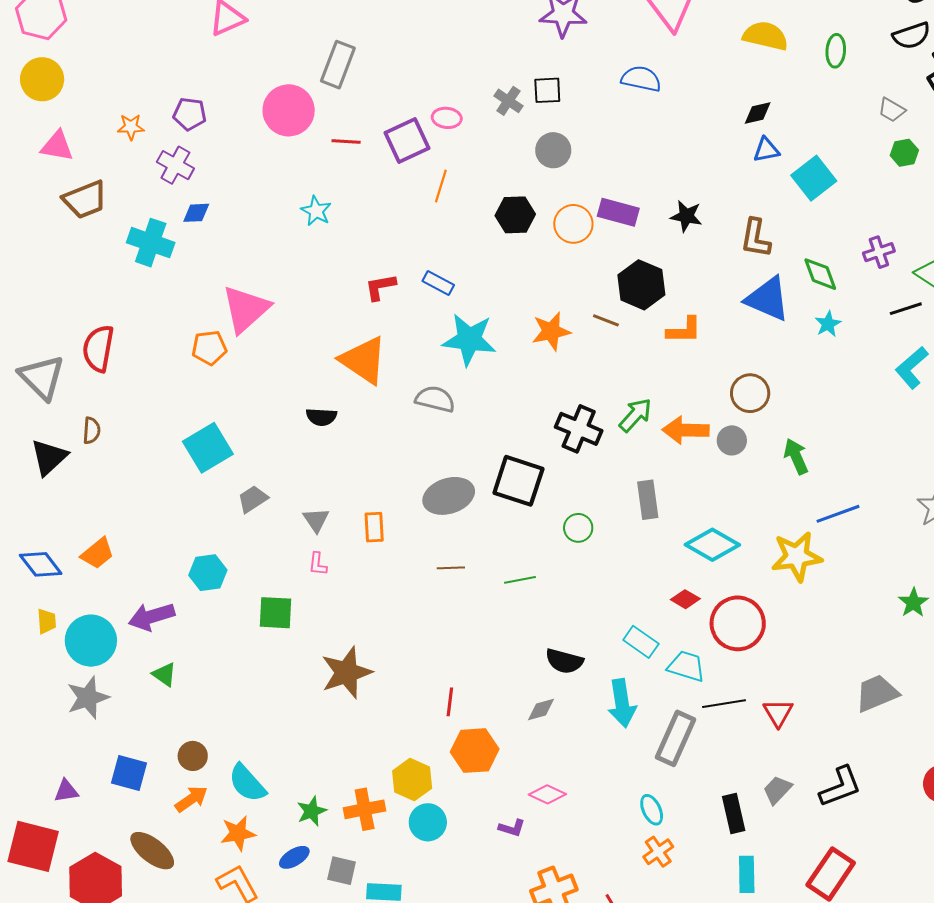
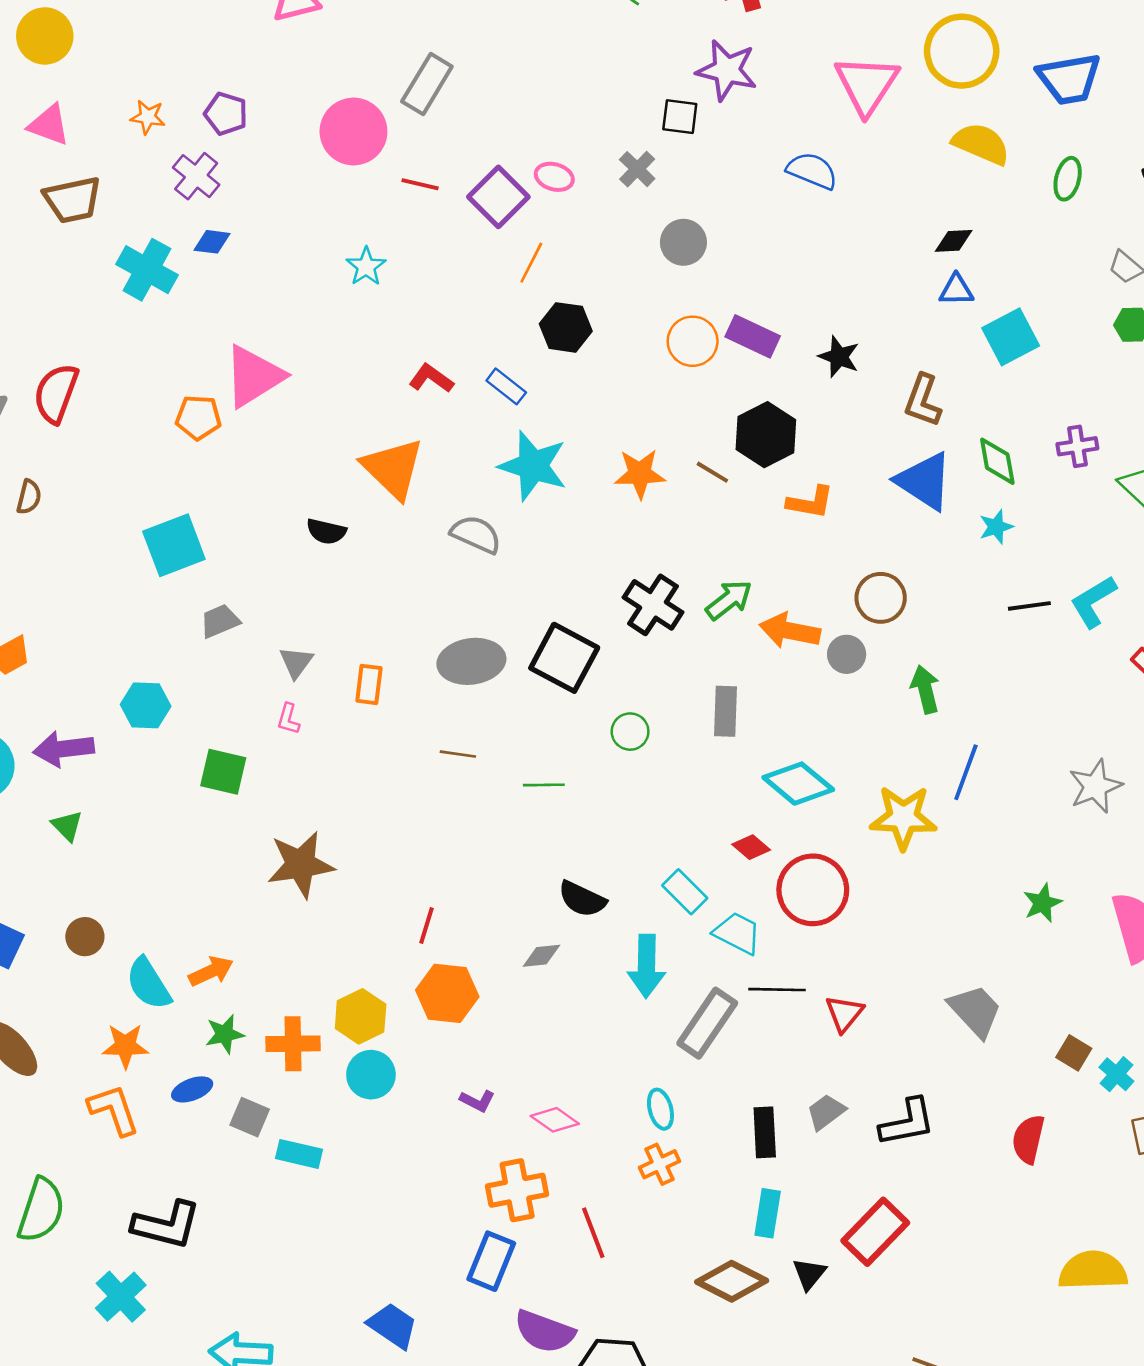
black square: (547, 90) -> (680, 117), moved
purple square: (407, 141) -> (498, 197), turned -30
black hexagon: (515, 215) -> (566, 327), moved
red L-shape: (380, 287) -> (431, 378), turned 36
black line: (906, 309) -> (1029, 606), moved
blue line: (838, 514) -> (966, 772), turned -60
gray trapezoid: (877, 693) -> (975, 1011), turned 60
pink diamond: (547, 794) -> (555, 1120), moved
orange arrow: (191, 799) -> (211, 971), moved

